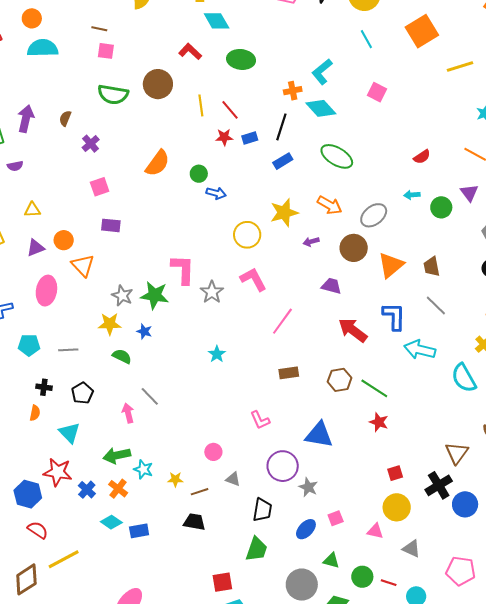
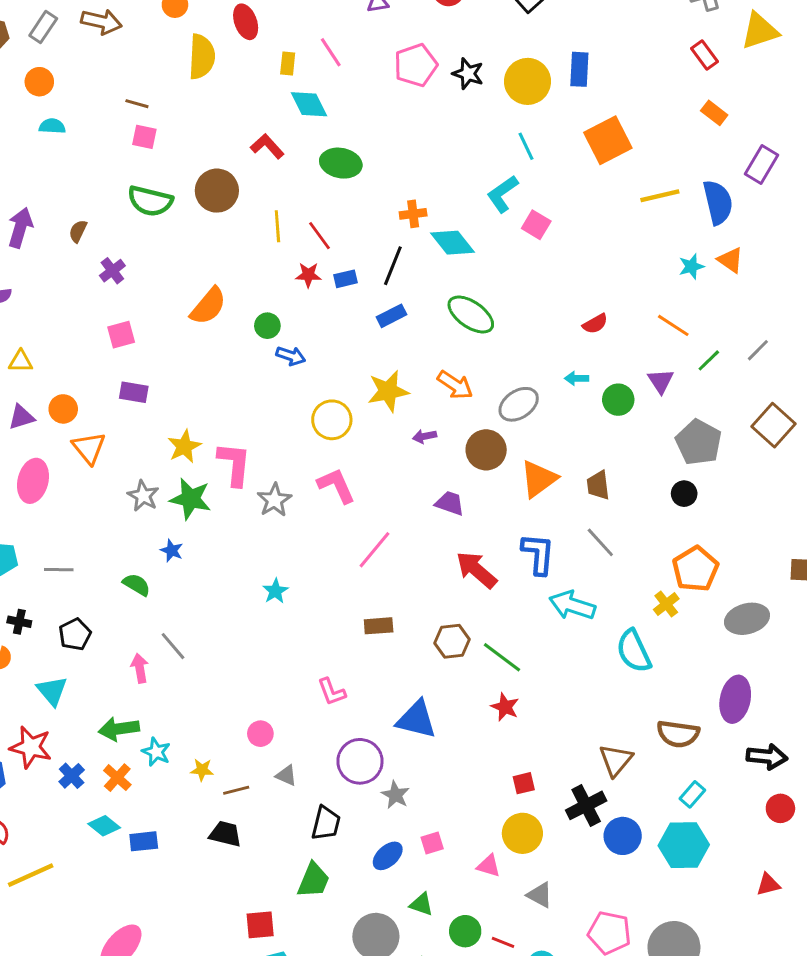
cyan semicircle: (43, 48) -> (52, 126), size x0.6
cyan L-shape: (322, 72) -> (502, 194), moved
yellow star: (110, 324) -> (184, 446), moved, turned -30

